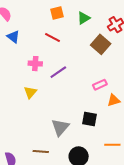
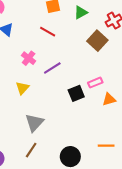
pink cross: (35, 64) -> (29, 58), turned 32
black square: (90, 119) -> (76, 93), moved, turned -35
gray triangle: (60, 127) -> (34, 123), moved
brown line: (41, 151) -> (31, 150), turned -63

